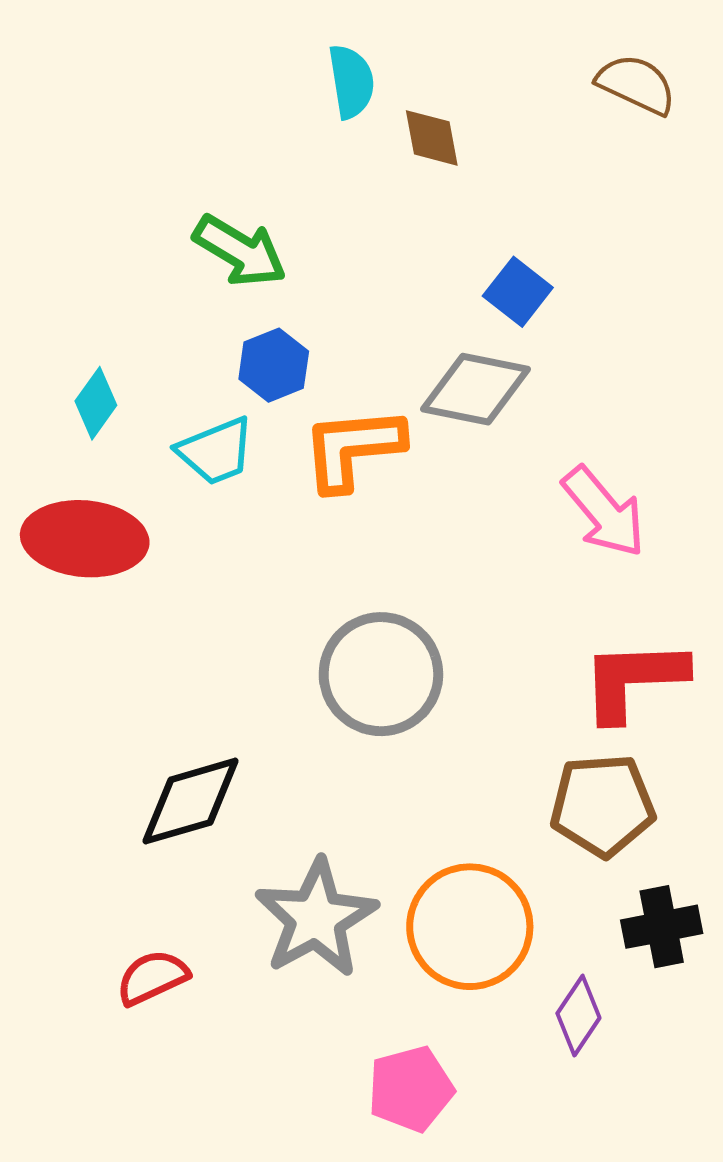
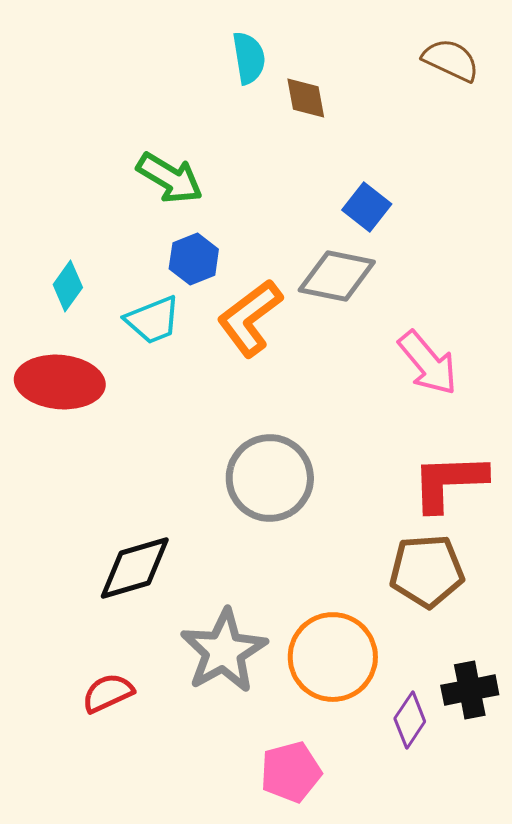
orange L-shape: (353, 448) -> (250, 318), turned -32
black cross: (662, 927) -> (470, 690), moved

